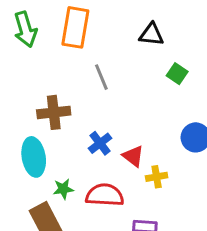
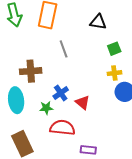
green square: (177, 74) -> (114, 49), turned 32
yellow cross: (157, 177) -> (114, 73), moved
green star: (63, 189) -> (46, 108), moved

